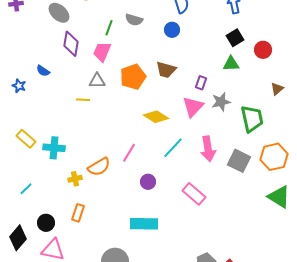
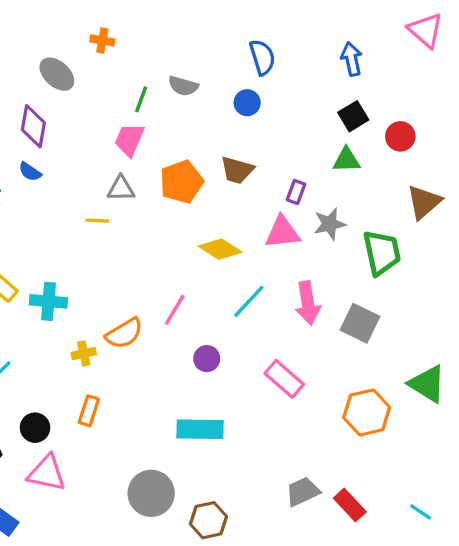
purple diamond: (71, 44) -> (33, 126), moved
brown triangle: (277, 89) -> (424, 202), size x1.6
pink triangle: (193, 107) -> (282, 232), turned 40
orange hexagon: (274, 157) -> (367, 412), moved

